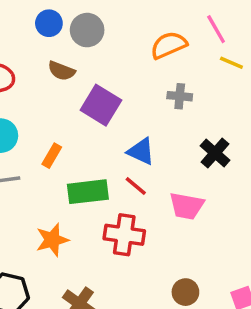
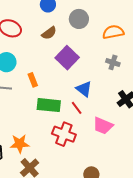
gray circle: (87, 30) -> (79, 19), moved
brown semicircle: (61, 71) -> (49, 33), turned -70
orange rectangle: (52, 156) -> (33, 80), turned -64
orange star: (52, 240) -> (20, 144), moved

